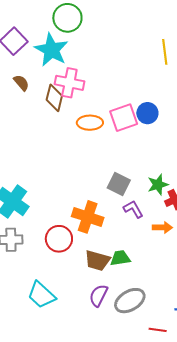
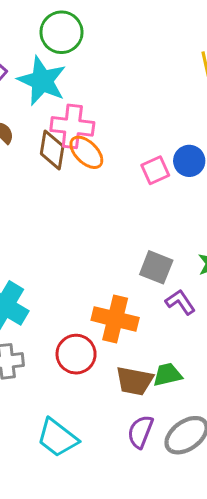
pink square: (124, 118) -> (155, 170), size x0.7
orange ellipse: (90, 123) -> (86, 152), moved, turned 50

